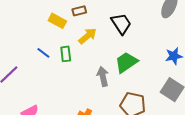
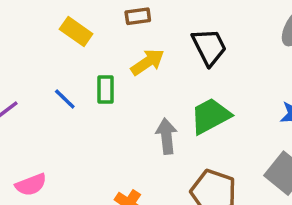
yellow rectangle: (57, 21) -> (76, 31), moved
blue line: (43, 53) -> (65, 99), moved

